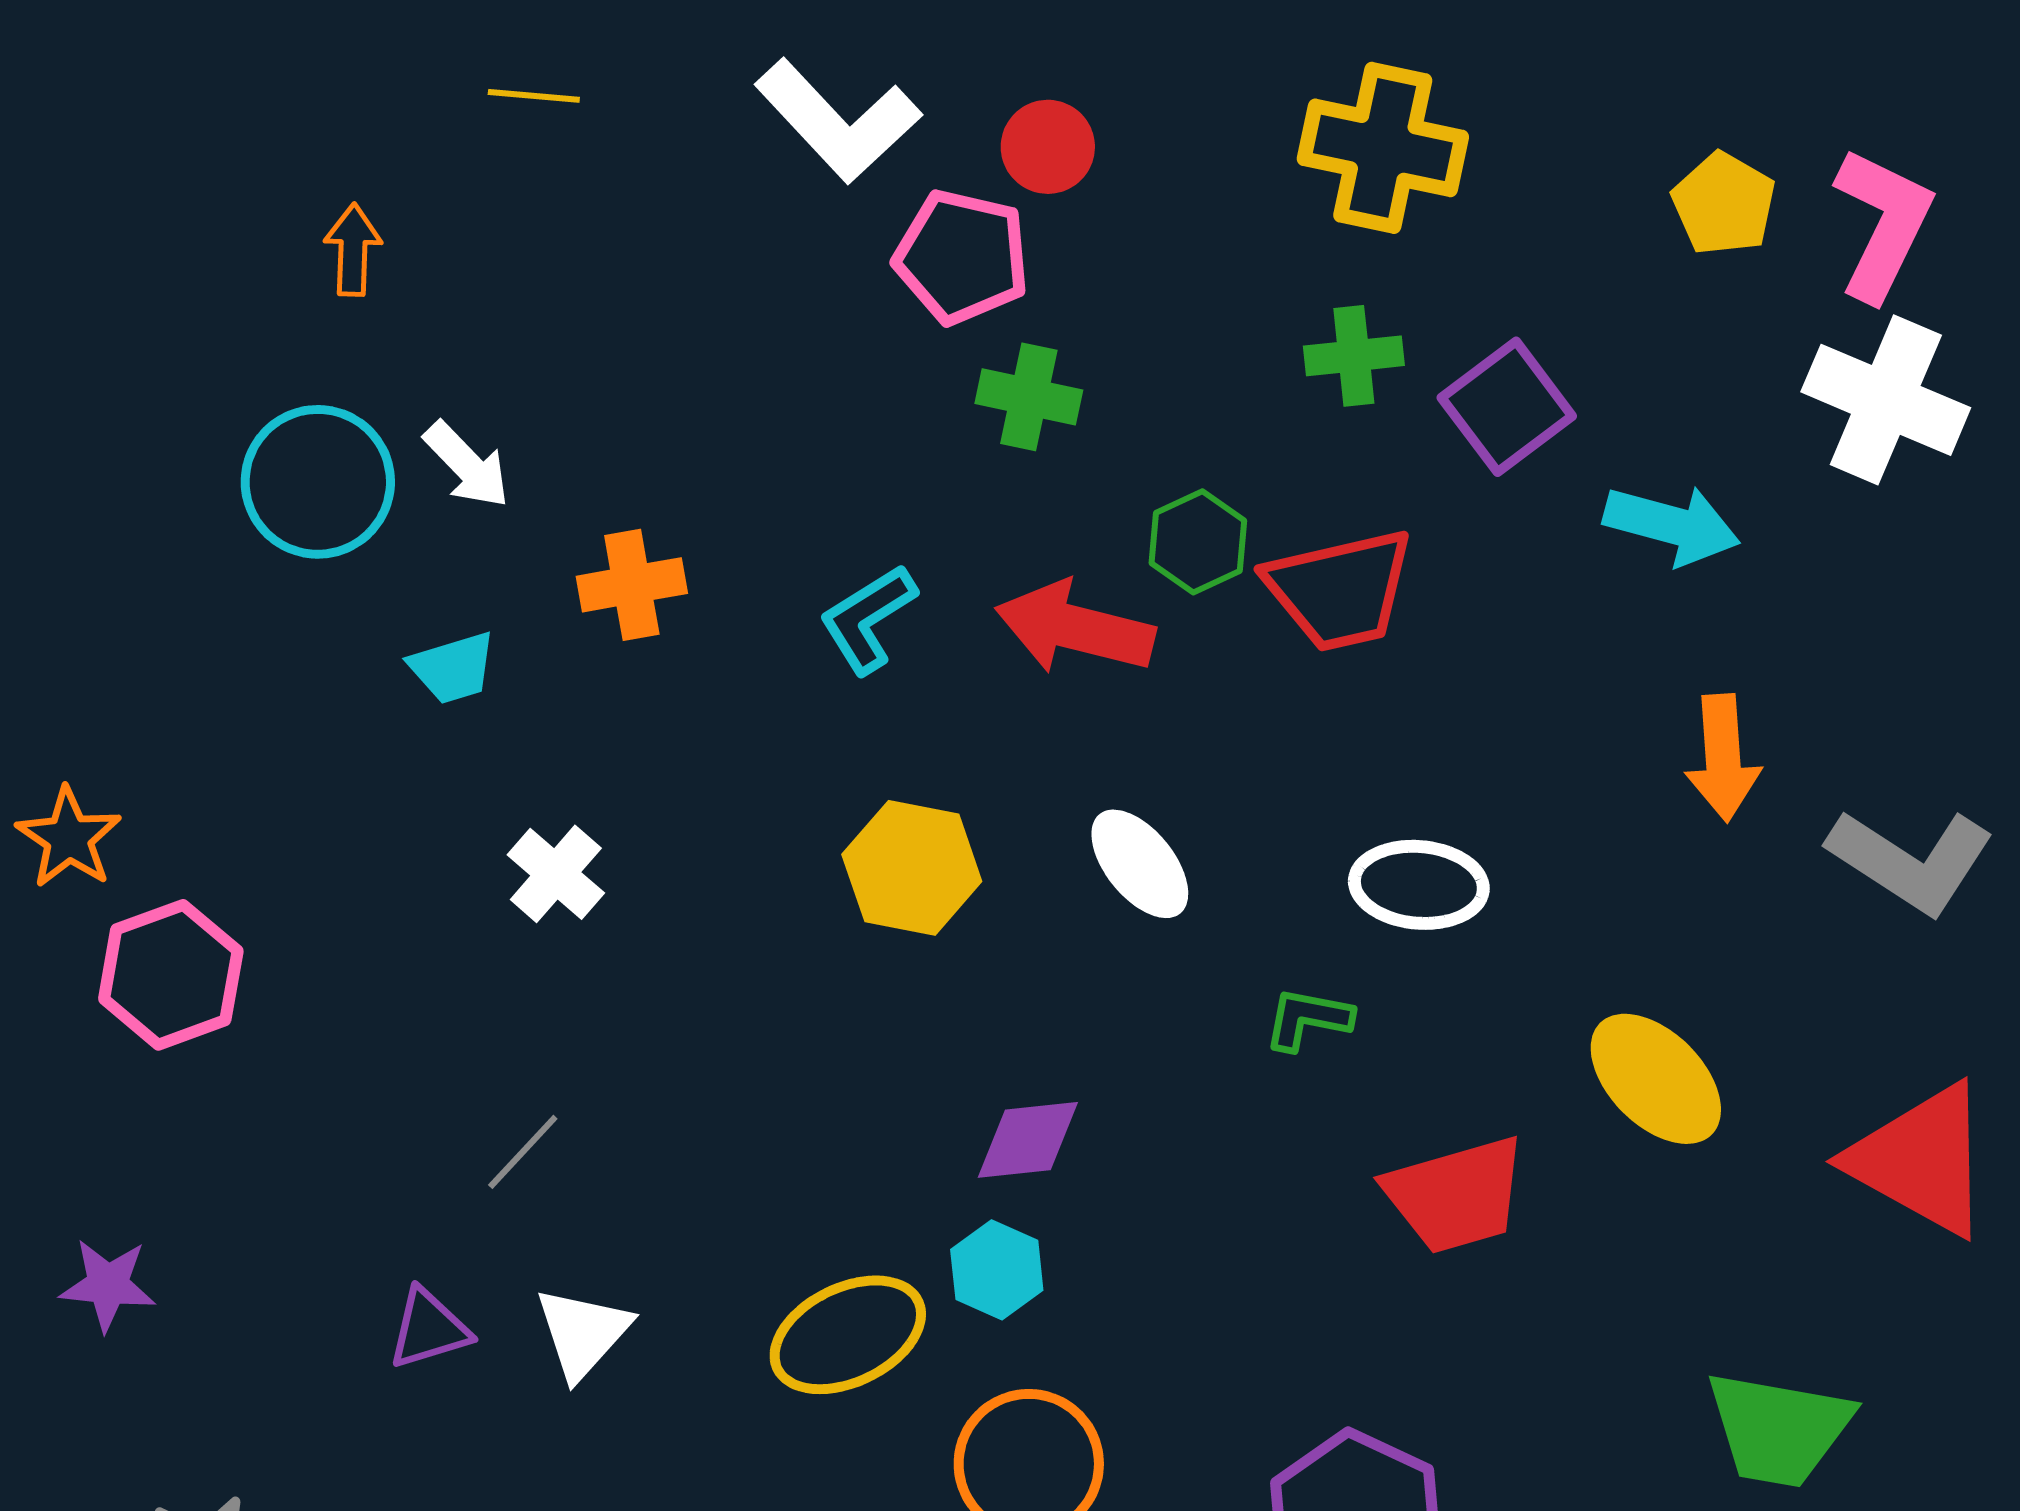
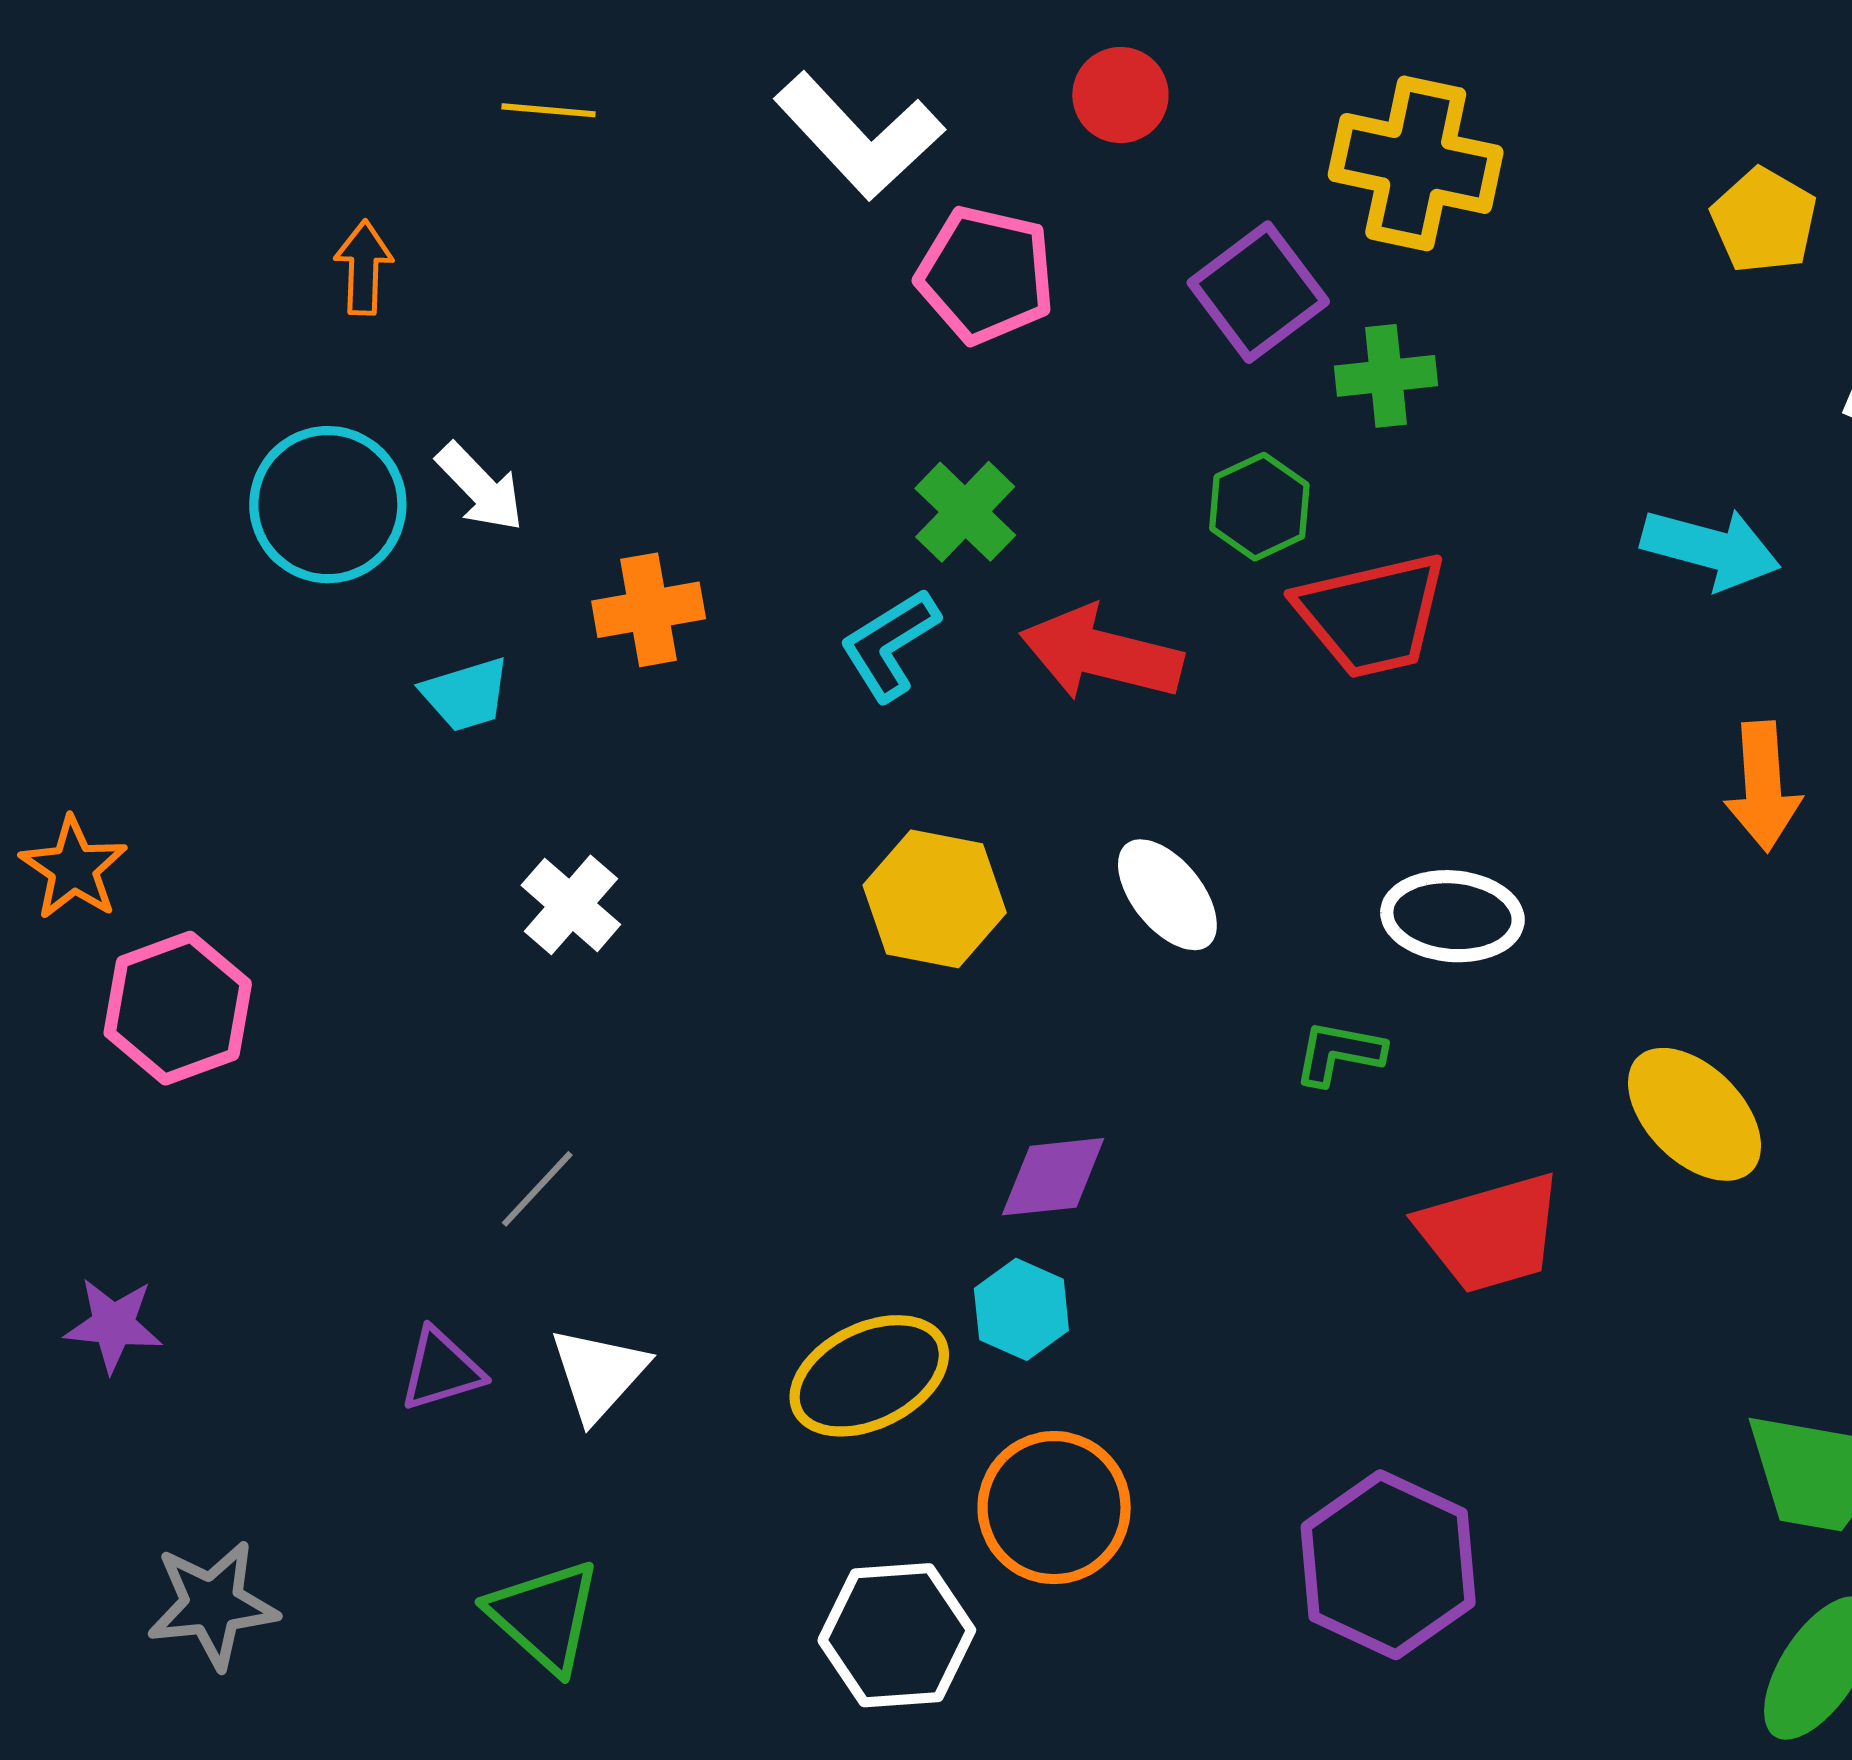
red circle: (1048, 147) -> (1120, 95), moved
green cross: (1029, 397) -> (965, 512), moved, turned 32
purple square: (1507, 407) -> (1258, 292), moved
green hexagon: (1198, 542) -> (1259, 507), moved

